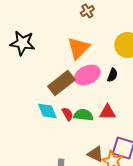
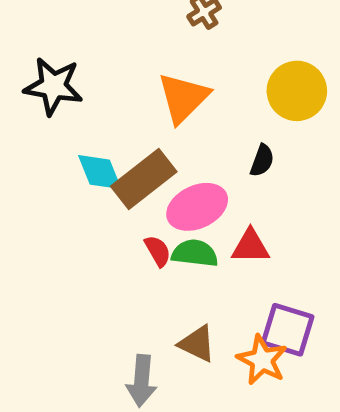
pink ellipse: (87, 75) -> (197, 207), moved
cyan diamond: (47, 111) -> (100, 172), moved
brown triangle: (95, 154) -> (197, 344), moved

